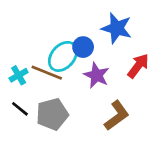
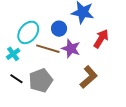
cyan ellipse: (63, 56) -> (28, 32), moved
brown line: (47, 73) -> (48, 49), moved

